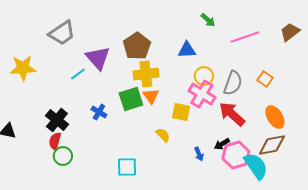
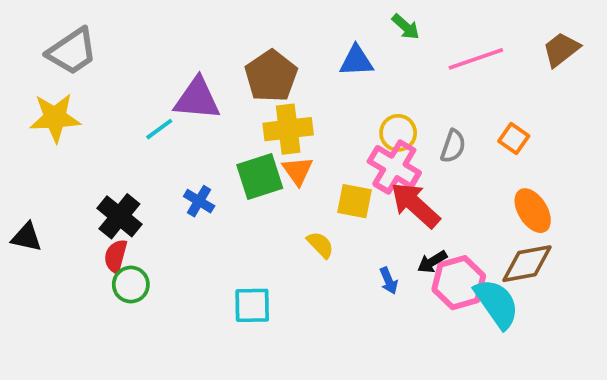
gray trapezoid: (62, 33) -> (72, 51), moved
blue triangle: (187, 50) -> (356, 61), moved
purple triangle: (98, 58) -> (197, 99), turned -44
gray semicircle: (233, 83) -> (453, 146), size x0.7
red arrow: (232, 114) -> (415, 205), moved

